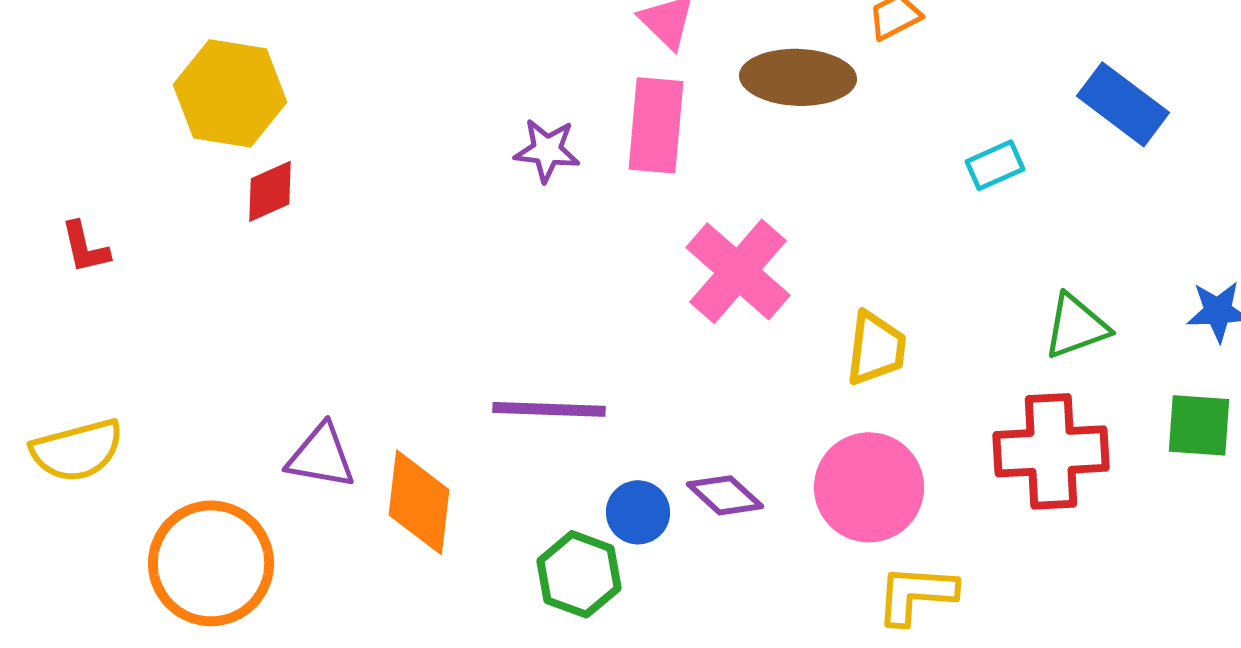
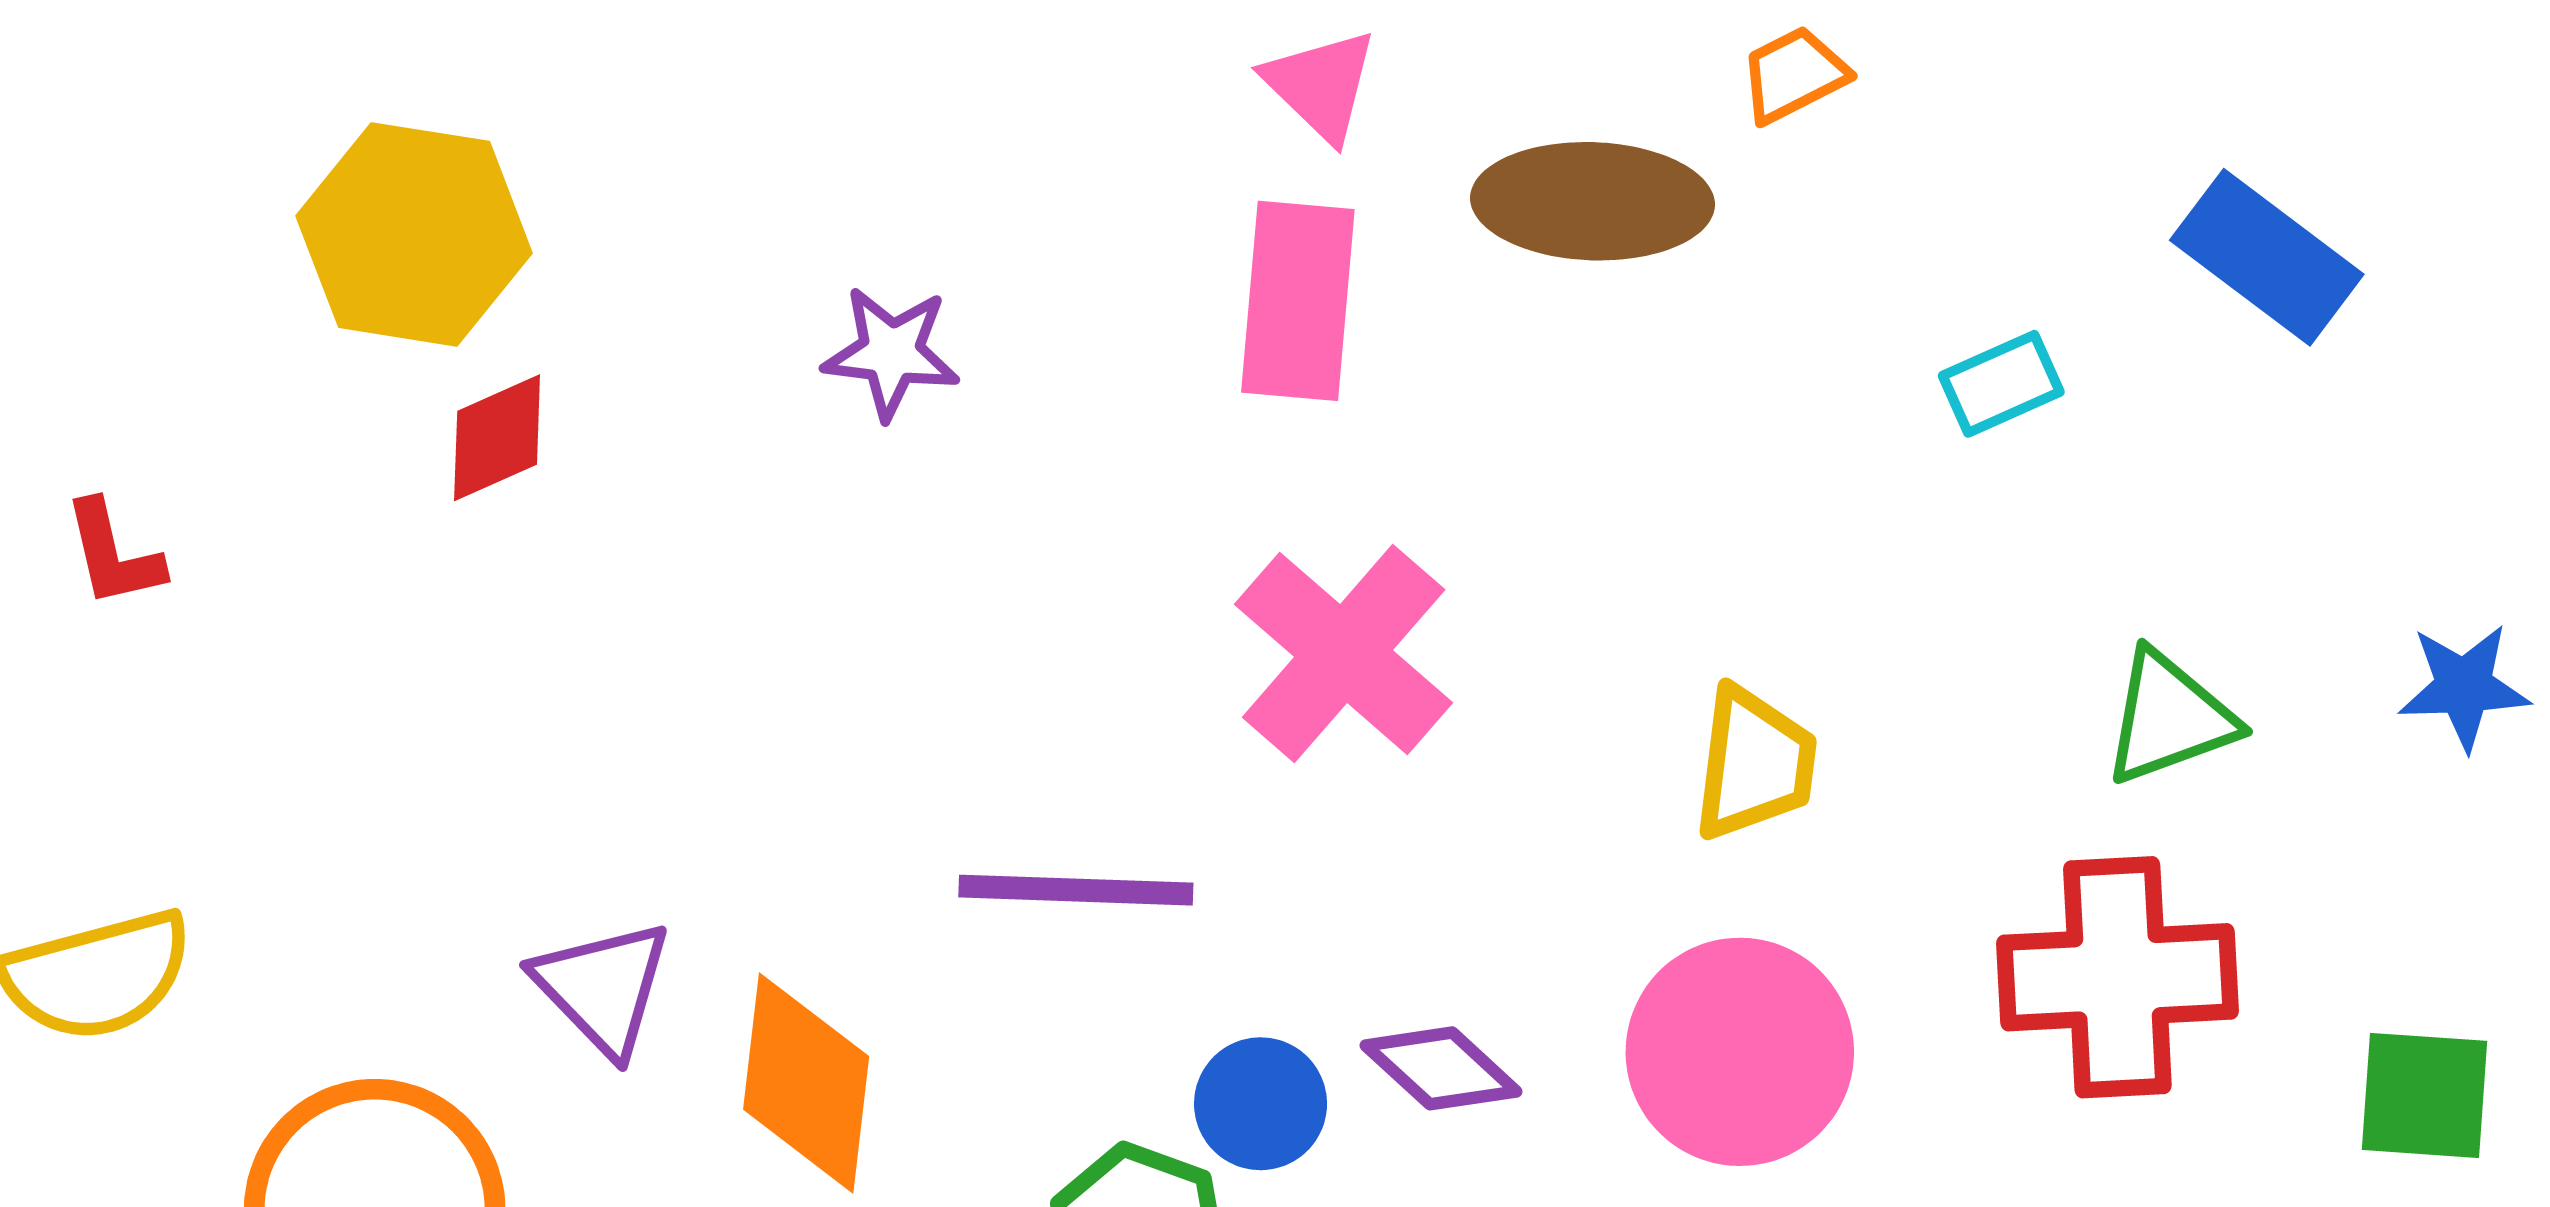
purple star: (547, 150) -> (891, 353), moved
pink cross: (738, 271) -> (1344, 654), moved
green square: (1199, 425) -> (2424, 1095), moved
purple triangle: (321, 456) -> (603, 988), turned 36

